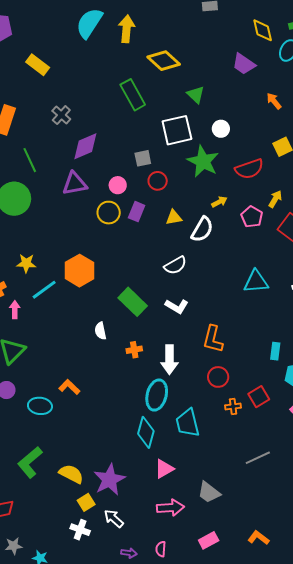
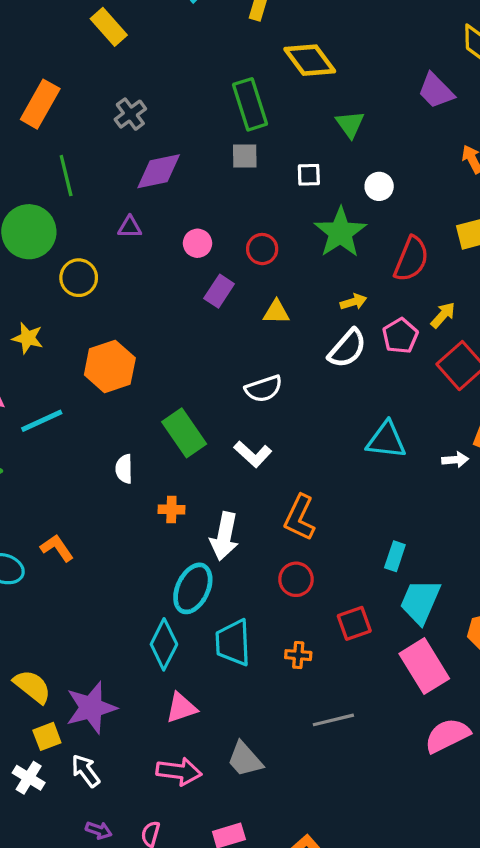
white square: (177, 130) -> (309, 175), size x0.5
gray square: (143, 158) -> (245, 156), moved
red semicircle: (249, 169) -> (411, 259), turned -60
purple triangle: (75, 184) -> (130, 227), size x0.6
yellow circle: (109, 213) -> (79, 278), moved
white semicircle: (202, 229) -> (347, 348), moved
cyan line: (44, 290) -> (42, 421), moved
orange cross: (233, 406) -> (298, 655), moved

